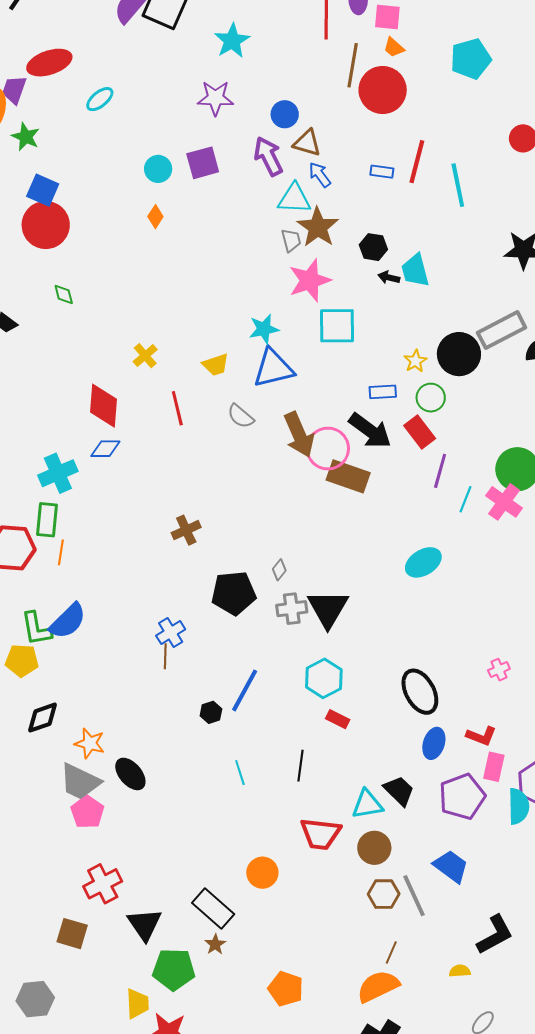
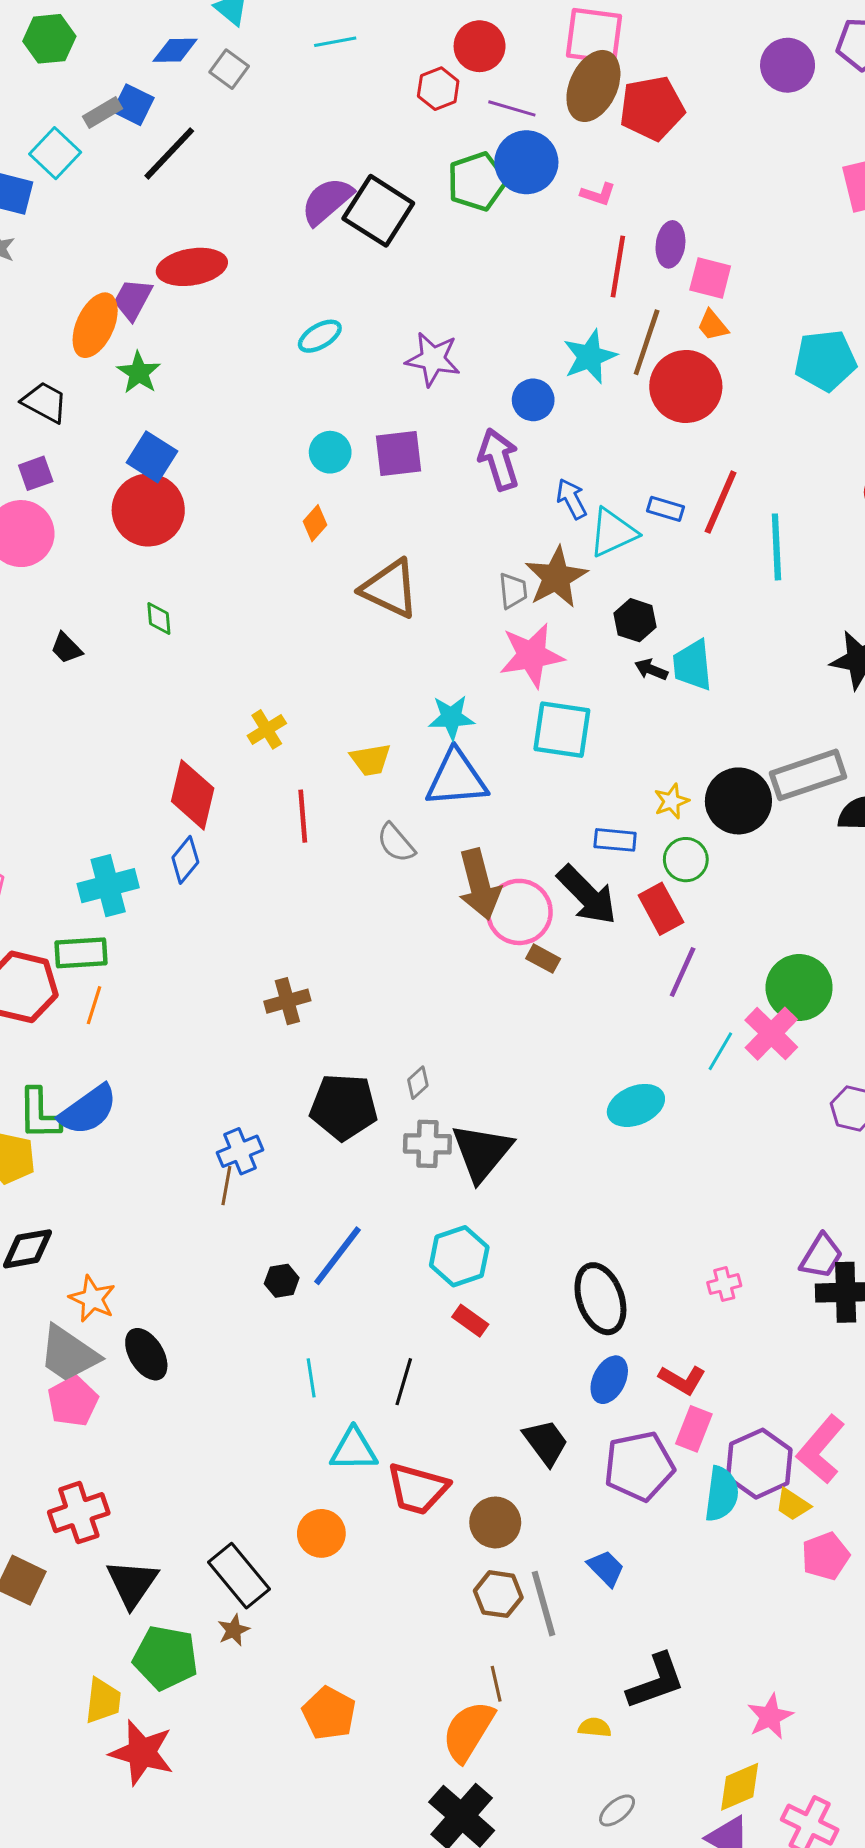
cyan star: (232, 41) -> (590, 357), moved
cyan ellipse: (100, 99) -> (320, 336), moved
brown triangle: (307, 143) -> (390, 589), moved, size x1.4
cyan triangle: (294, 199) -> (613, 533), moved, turned -36
blue diamond: (105, 449) -> (185, 860), turned -60
brown rectangle: (348, 476) -> (543, 959), size x0.5
cyan line: (465, 499) -> (720, 1051), moved
green rectangle: (47, 520) -> (81, 953), turned 72
cyan triangle: (367, 804) -> (354, 1450), moved
blue trapezoid: (451, 866) -> (606, 1568), size x0.7
brown line: (391, 953) -> (496, 1684), turned -45
orange semicircle: (378, 986) -> (468, 1731), turned -42

